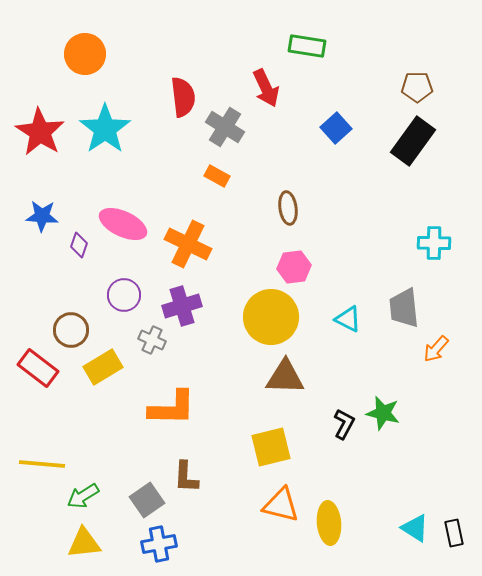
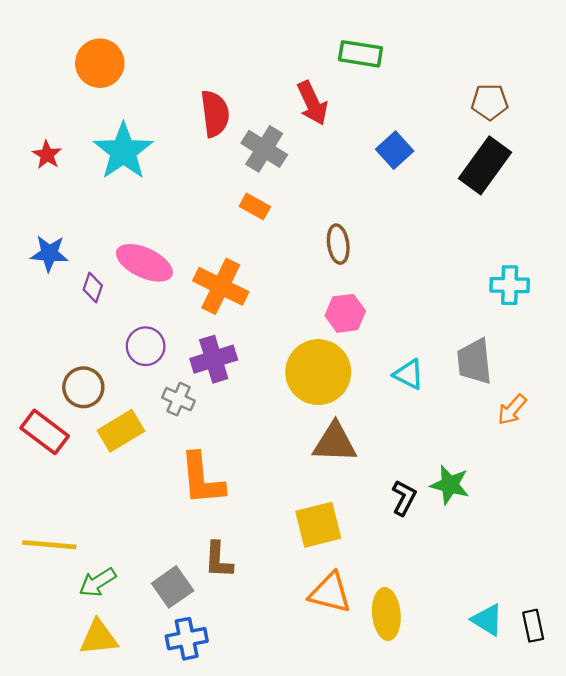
red star: (40, 132) -> (47, 155), size x0.5
orange L-shape: (172, 408) -> (202, 479), turned 84

